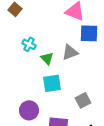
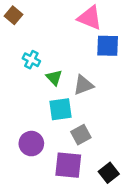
gray triangle: (70, 52) -> (83, 85), moved
gray square: (83, 100) -> (81, 135), moved

